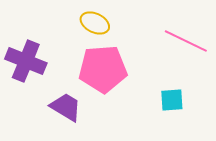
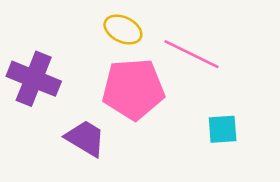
pink line: (186, 41) -> (192, 54), moved

